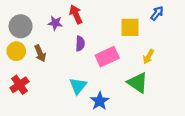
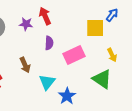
blue arrow: (157, 13) -> (112, 15), moved
brown arrow: (40, 53) -> (25, 65), moved
yellow arrow: (148, 57) -> (112, 55), turned -56

